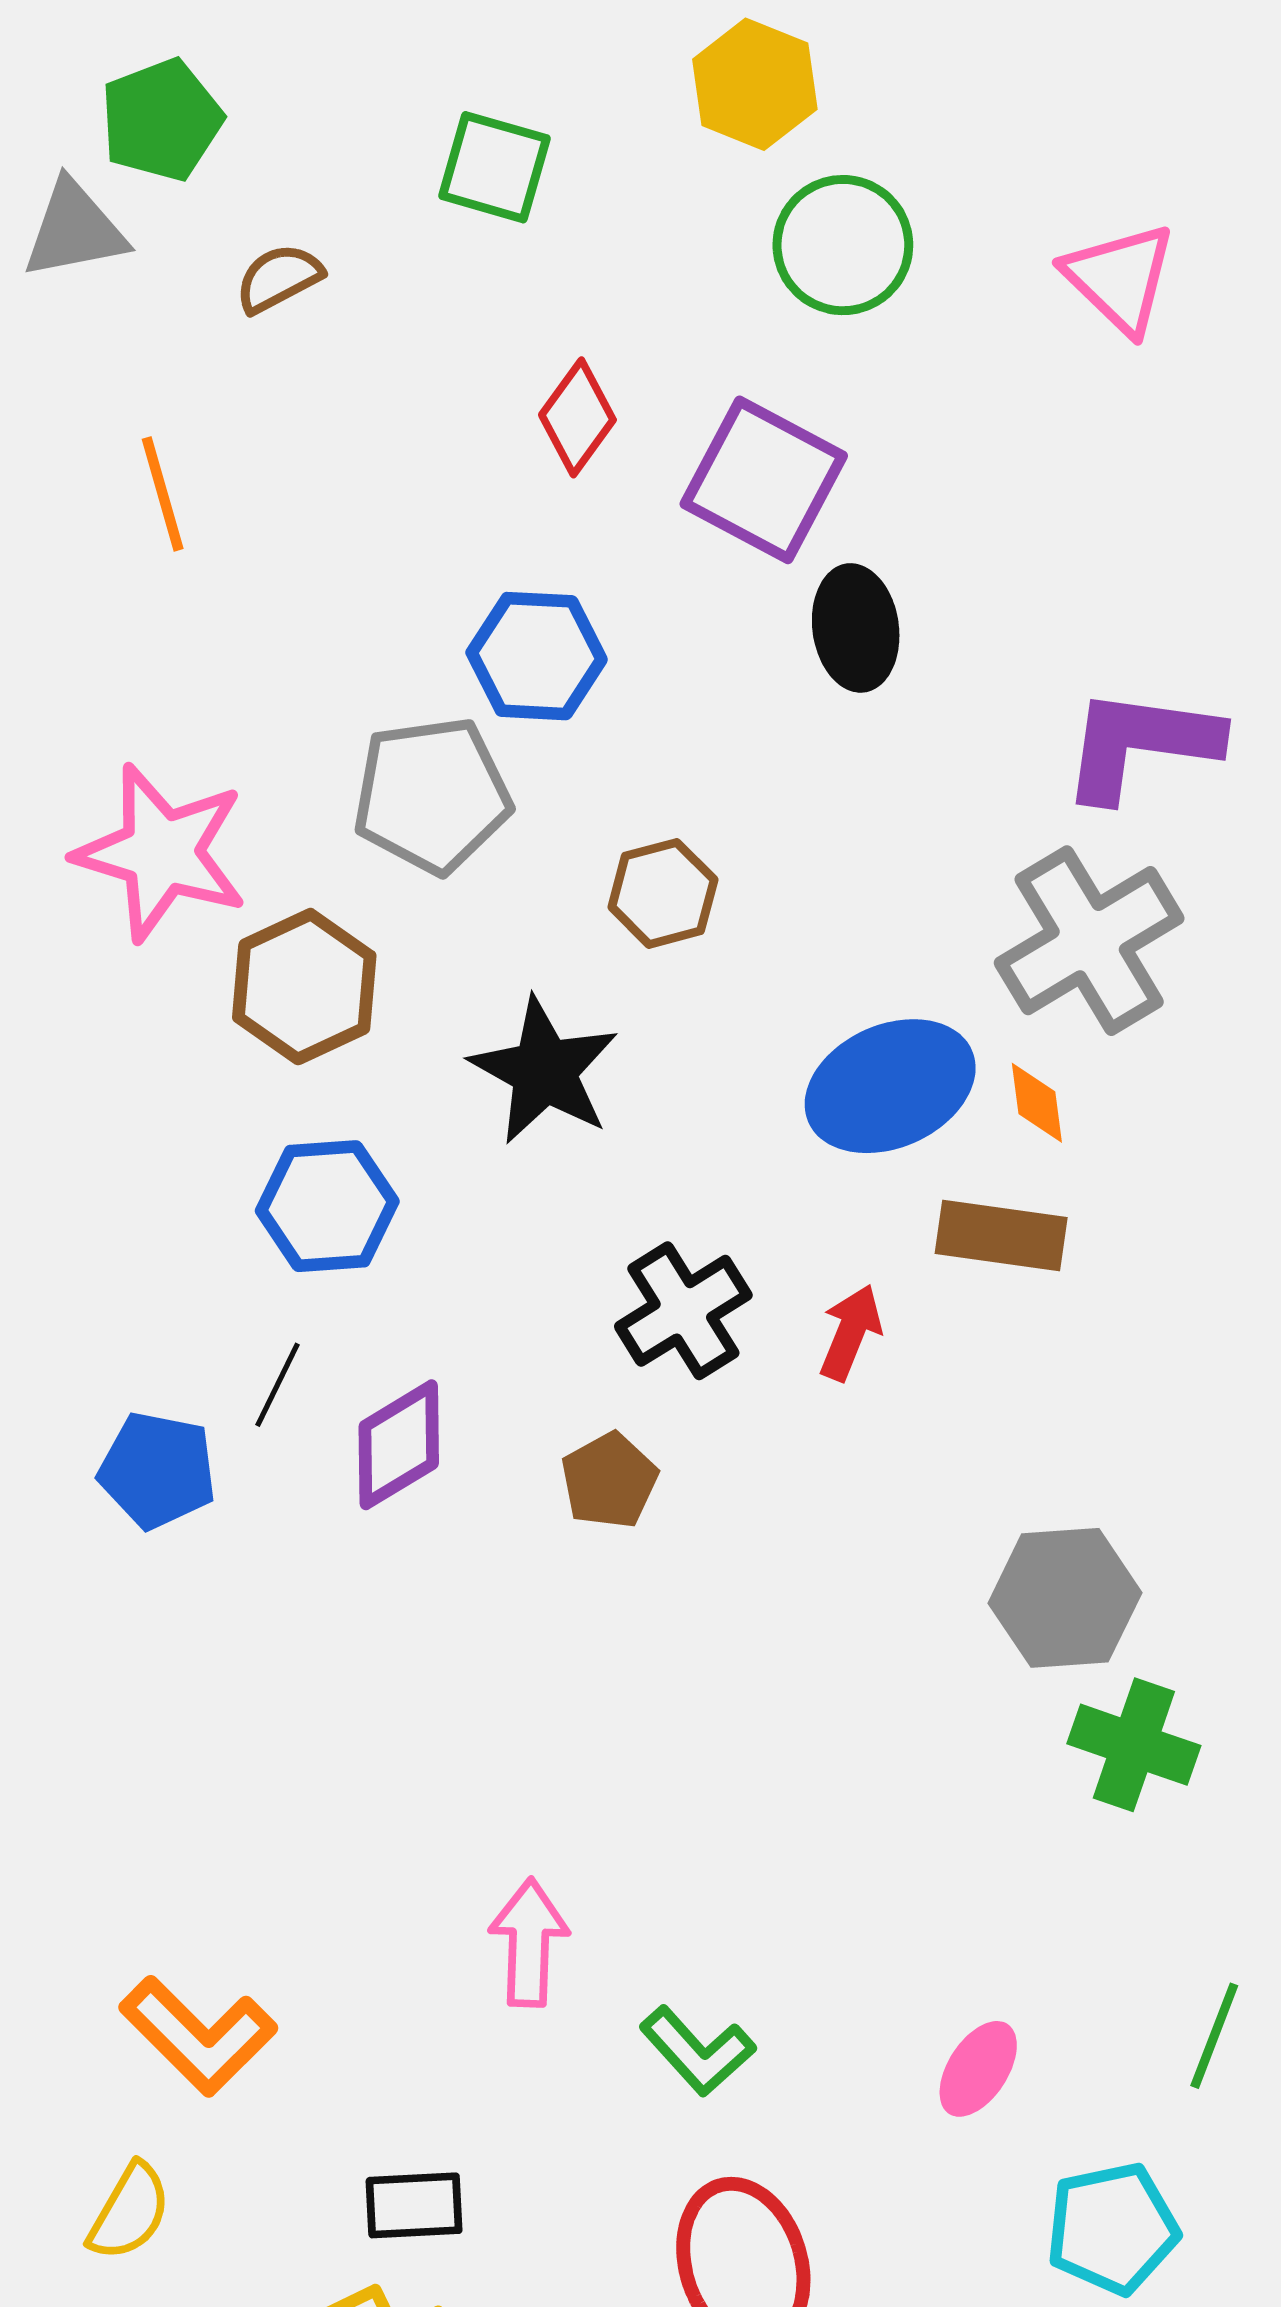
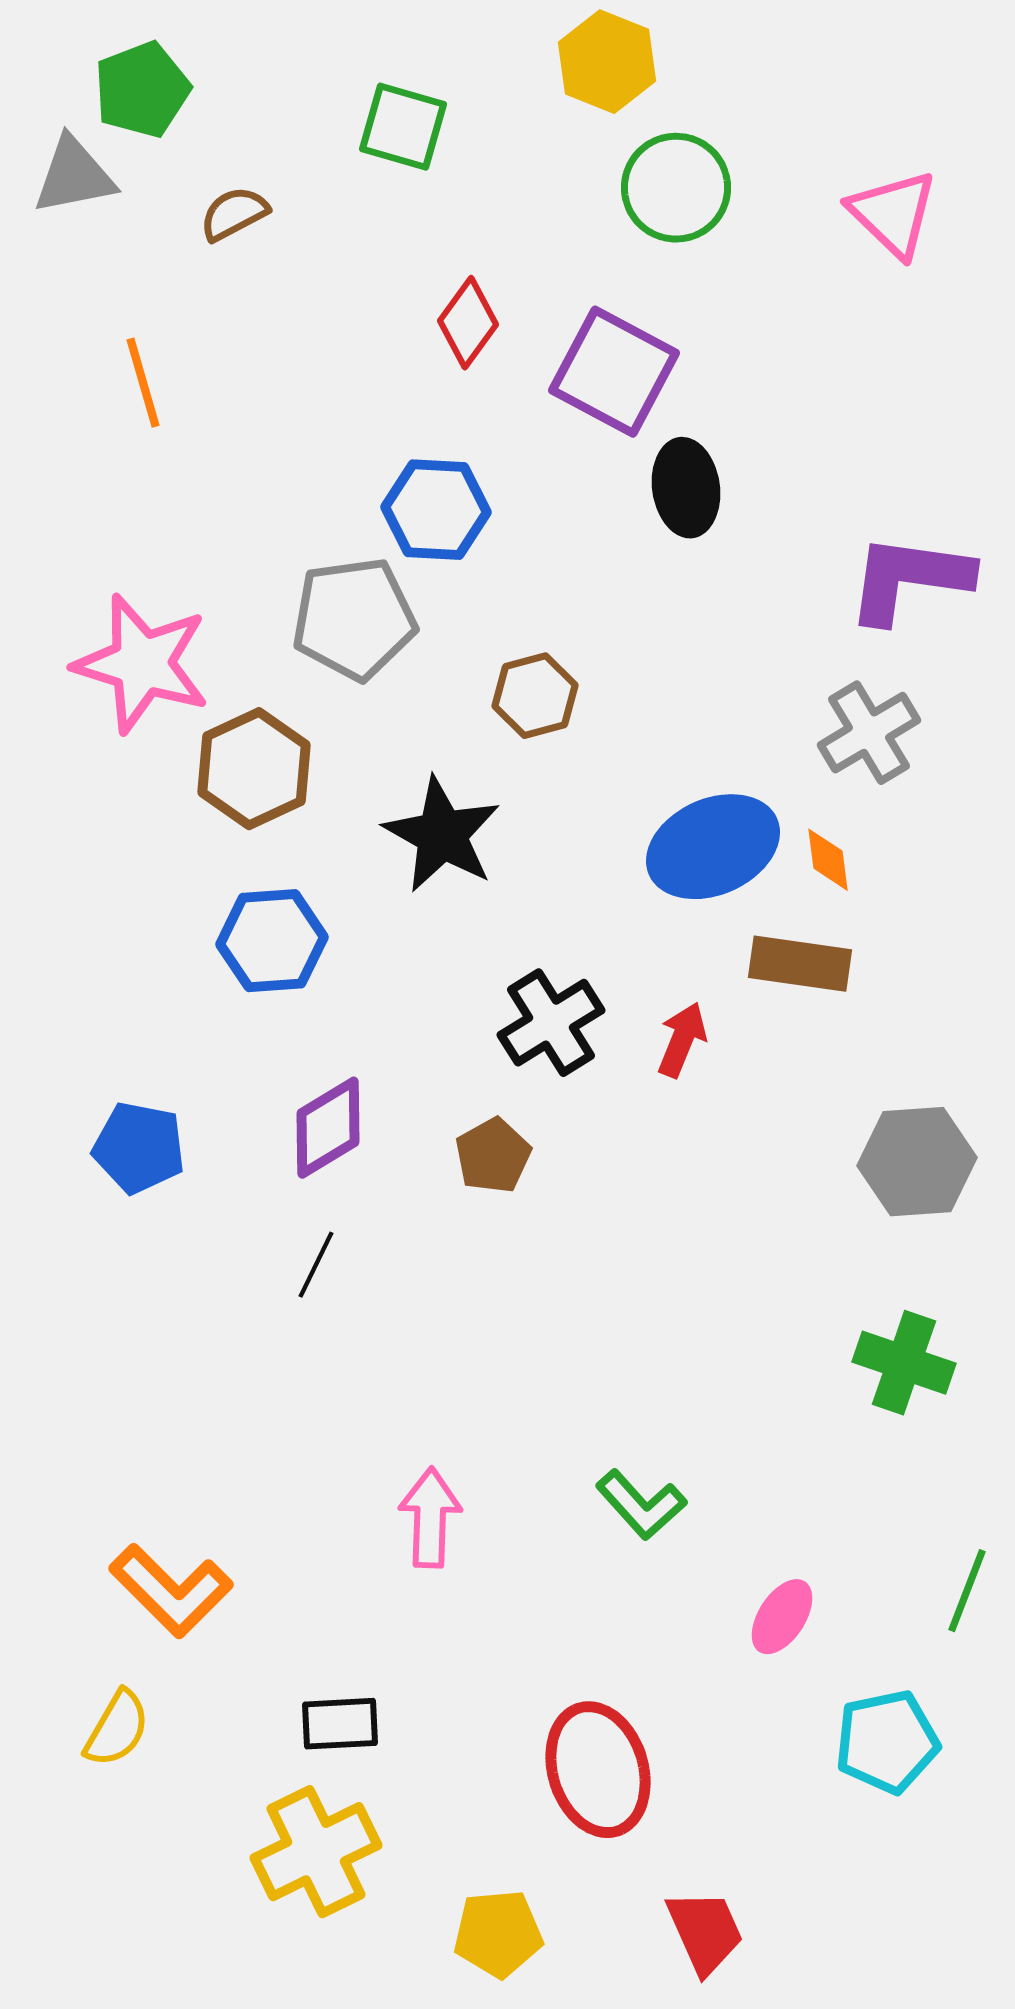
gray cross: (1089, 941) -> (869, 733), size x0.7
black line: (277, 1385) -> (316, 1265), moved
gray hexagon: (1065, 1598) -> (917, 1162), moved
green L-shape: (697, 2051) -> (641, 1505), moved

